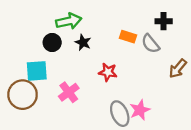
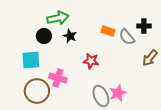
black cross: (164, 21) -> (144, 26), moved
pink cross: (69, 92) -> (58, 78), turned -36
brown circle: (23, 95) -> (37, 91), moved

